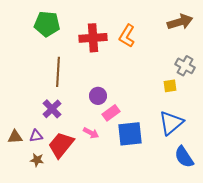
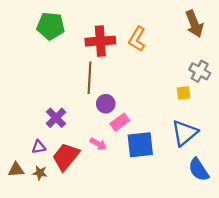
brown arrow: (180, 22) -> (194, 24), turned 85
brown line: (58, 72) -> (90, 78), moved
brown triangle: (15, 137) -> (16, 170), moved

